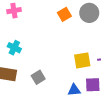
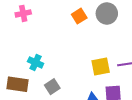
cyan cross: (14, 48) -> (36, 62), moved

